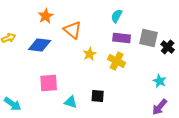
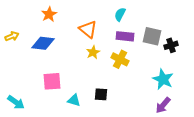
orange triangle: (73, 30) -> (88, 29), moved
black cross: (168, 47) -> (171, 45), turned 32
cyan star: (160, 81) -> (163, 79), size x1.5

